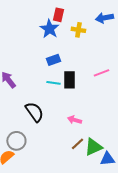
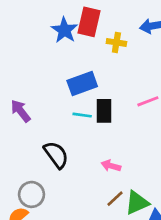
red rectangle: (58, 15) -> (89, 22), size x1.5
blue star: (49, 29) -> (64, 30), moved
blue rectangle: (53, 60) -> (82, 84), size x1.5

